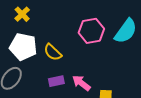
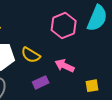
pink arrow: (81, 83) -> (65, 66), moved

